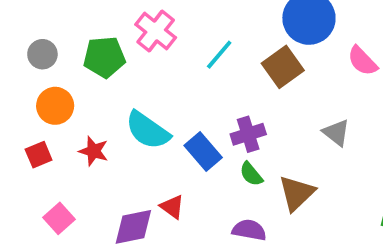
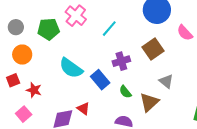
brown square: (283, 67) -> (153, 49), moved
gray triangle: (336, 133) -> (166, 81), moved
purple cross: (248, 134) -> (121, 61), moved
red star: (94, 151) -> (34, 90), moved

